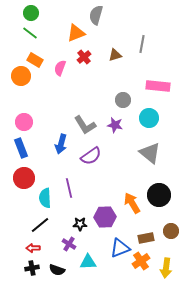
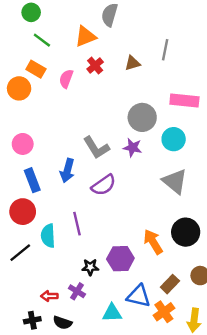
green line: (30, 33) -> (42, 40), moved
gray circle: (123, 100) -> (142, 117), size x1.5
blue rectangle: (21, 148) -> (32, 180), moved
black line: (40, 225) -> (20, 253), moved
brown rectangle: (146, 238) -> (170, 284), turned -35
red arrow: (33, 248) -> (49, 296), moved
blue triangle: (120, 248) -> (139, 296), turned 35
cyan triangle: (88, 262) -> (112, 313), moved

